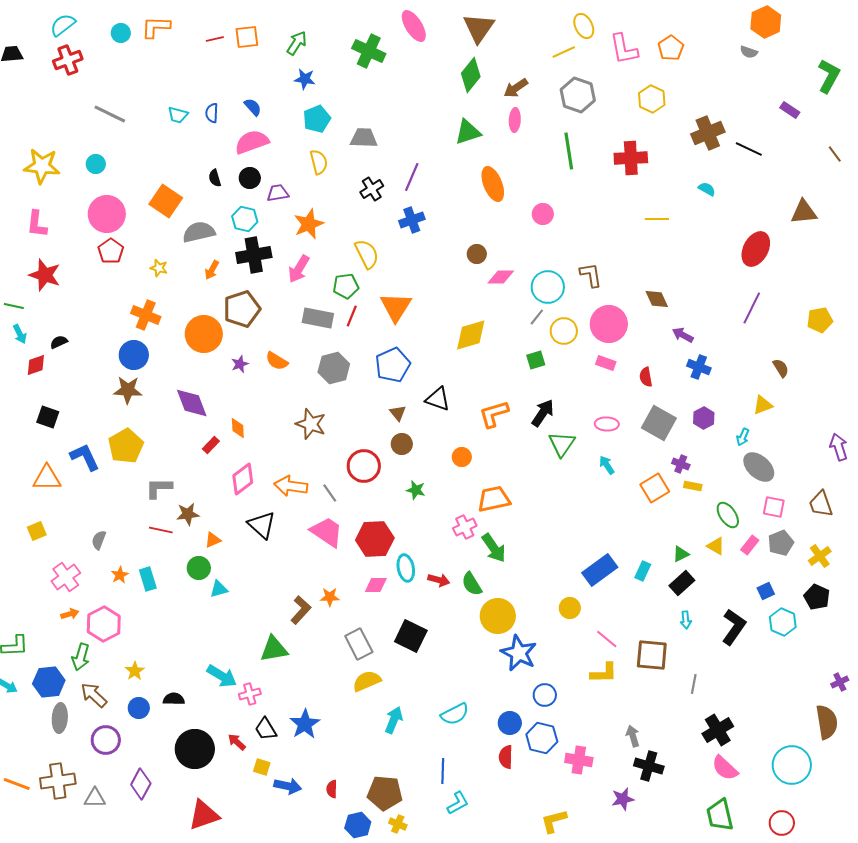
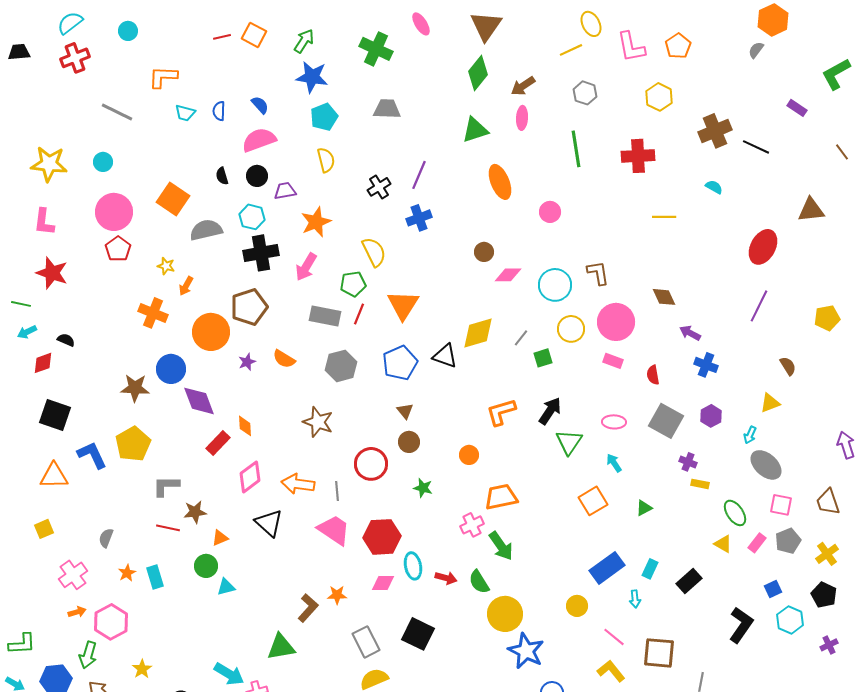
pink ellipse: (414, 26) -> (421, 24), size x0.7
orange L-shape: (156, 27) -> (163, 77), moved
orange square: (247, 37) -> (254, 35), turned 35
gray semicircle: (749, 52) -> (756, 50), turned 108
green L-shape: (829, 76) -> (836, 74), turned -148
blue star: (305, 79) -> (312, 77), size x1.5
gray hexagon: (578, 95) -> (585, 93), size x0.7
gray trapezoid: (364, 138) -> (387, 109), moved
orange arrow: (212, 270) -> (186, 286), moved
gray line: (537, 317) -> (521, 338), moved
cyan arrow: (20, 334) -> (27, 332), turned 90
black semicircle: (59, 342) -> (66, 340), turned 48
blue circle: (134, 355) -> (171, 369), moved
black triangle: (438, 399) -> (445, 356), moved
black square: (48, 417) -> (55, 415), size x1.4
red rectangle: (211, 445) -> (218, 443), size x1.4
orange square: (655, 488) -> (593, 501), moved
gray line: (330, 493) -> (337, 491), turned 30
green triangle: (681, 554) -> (644, 508), moved
cyan arrow: (686, 620) -> (635, 599), moved
yellow L-shape: (604, 673) -> (611, 671), turned -128
purple cross: (840, 682) -> (829, 645), moved

